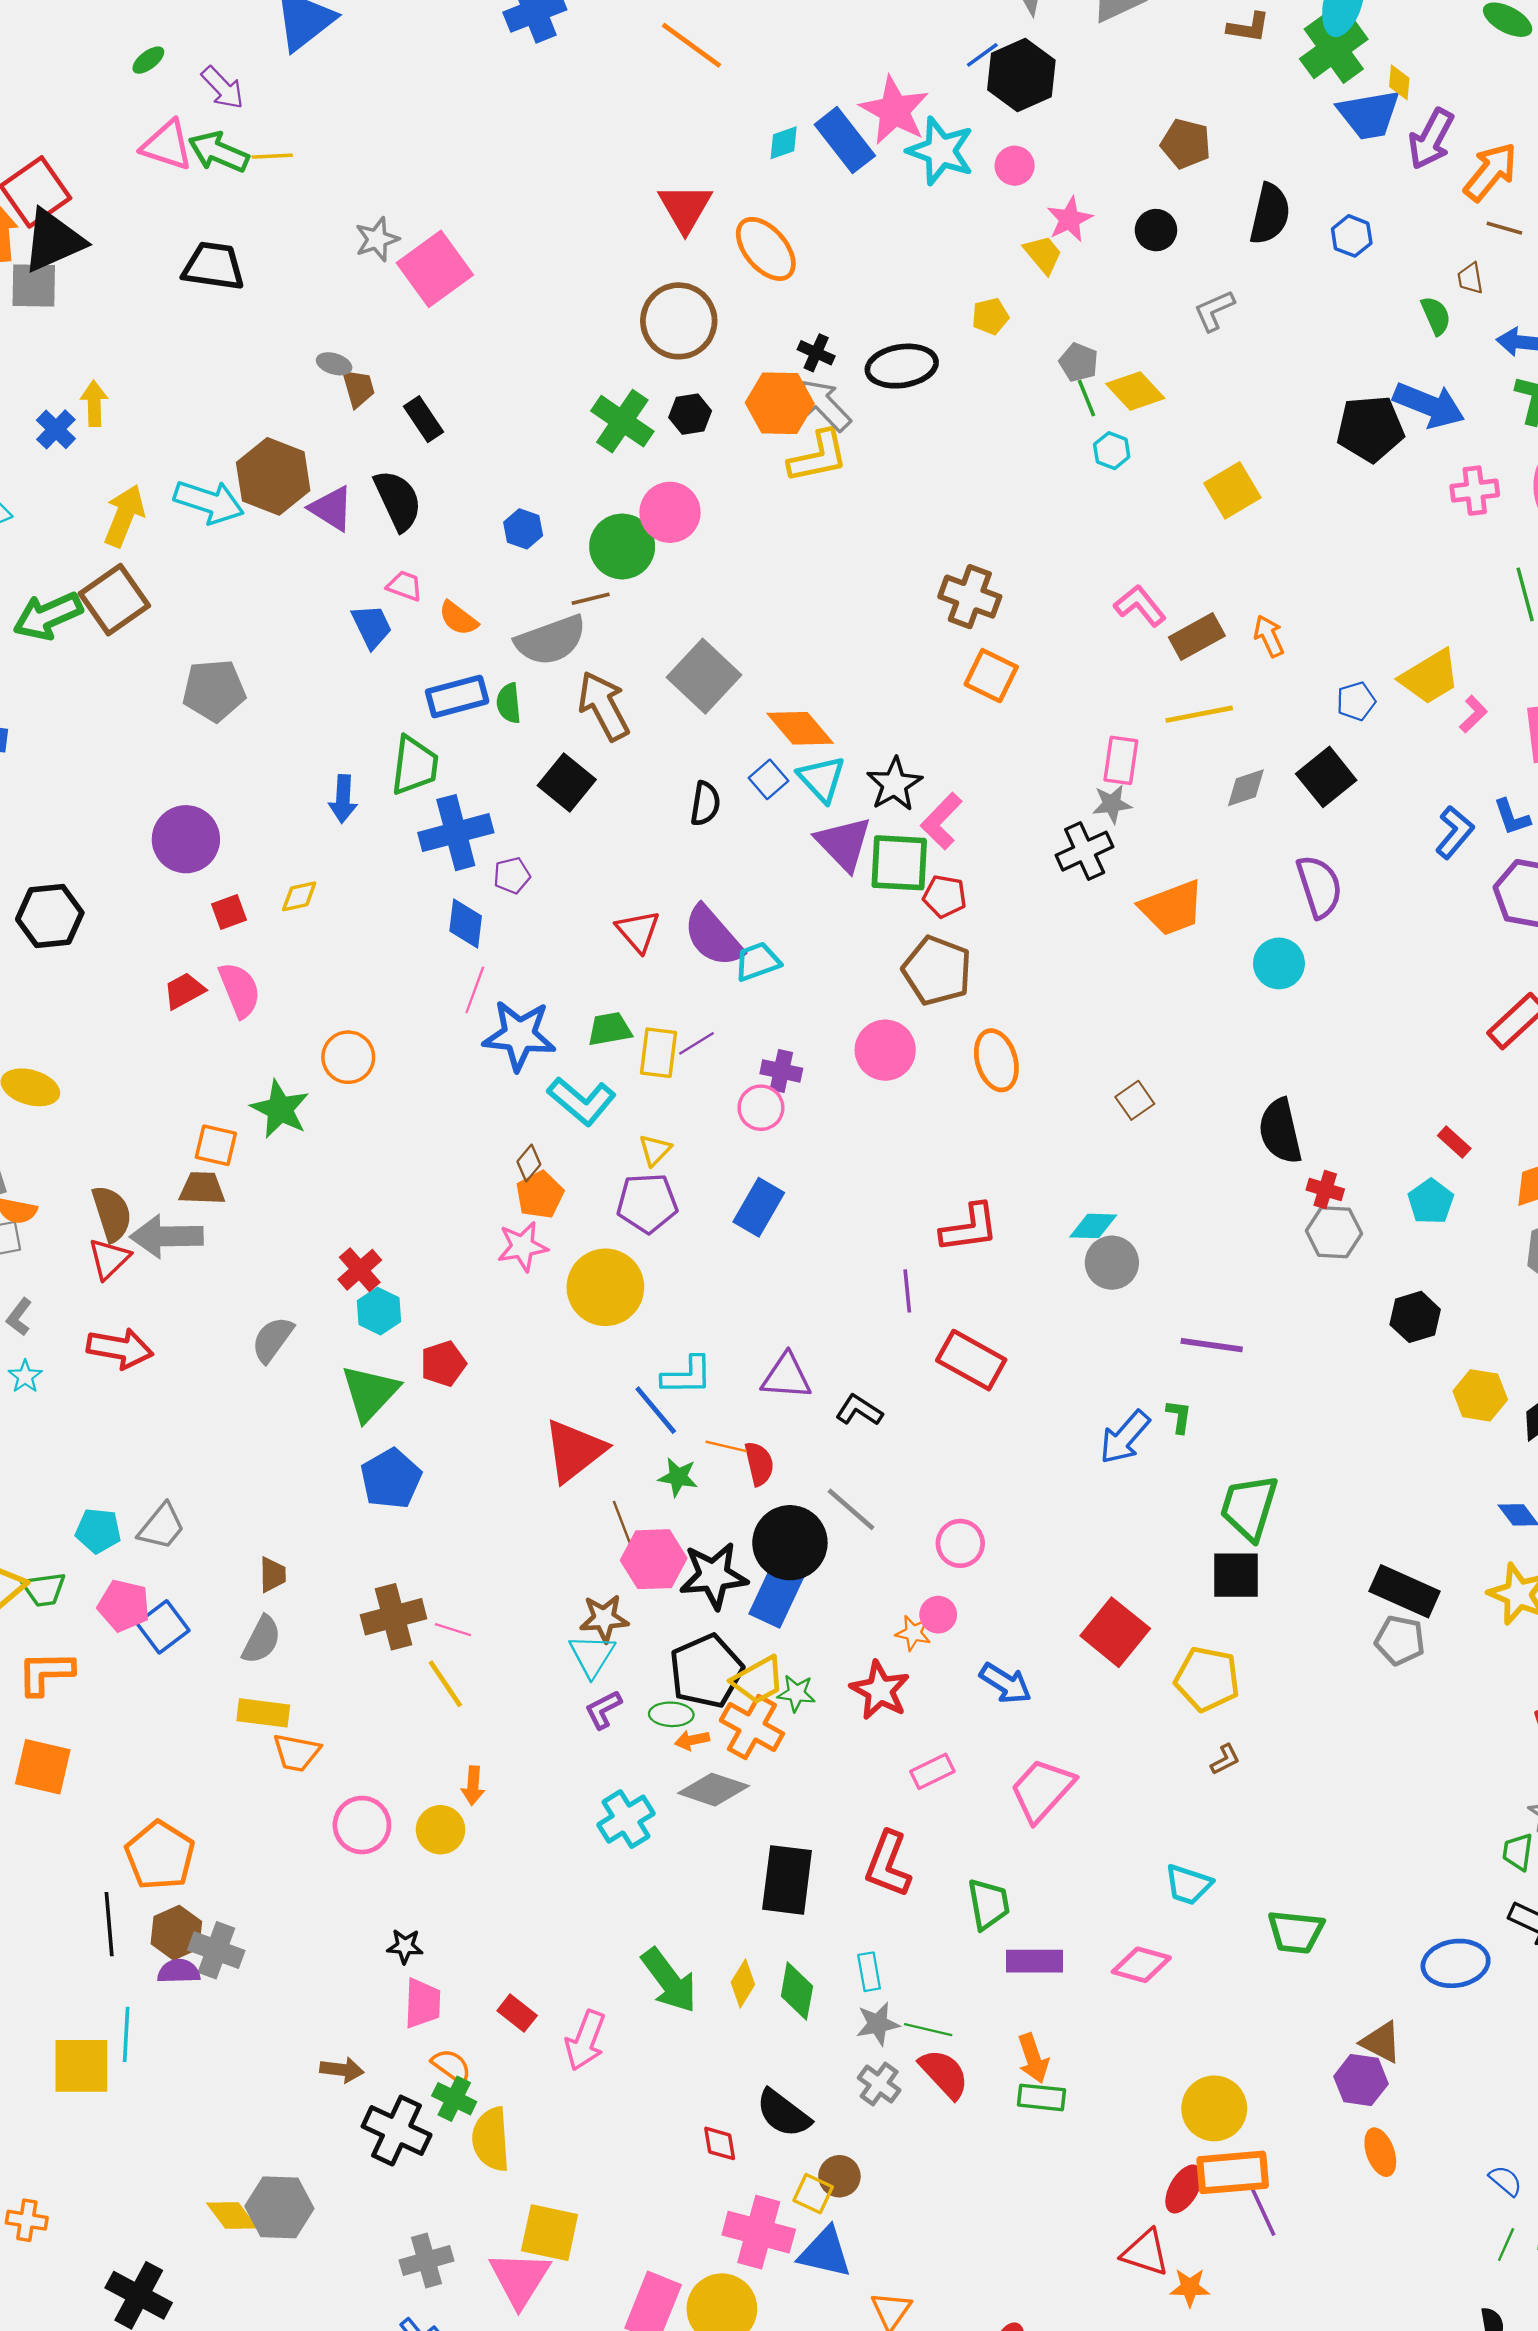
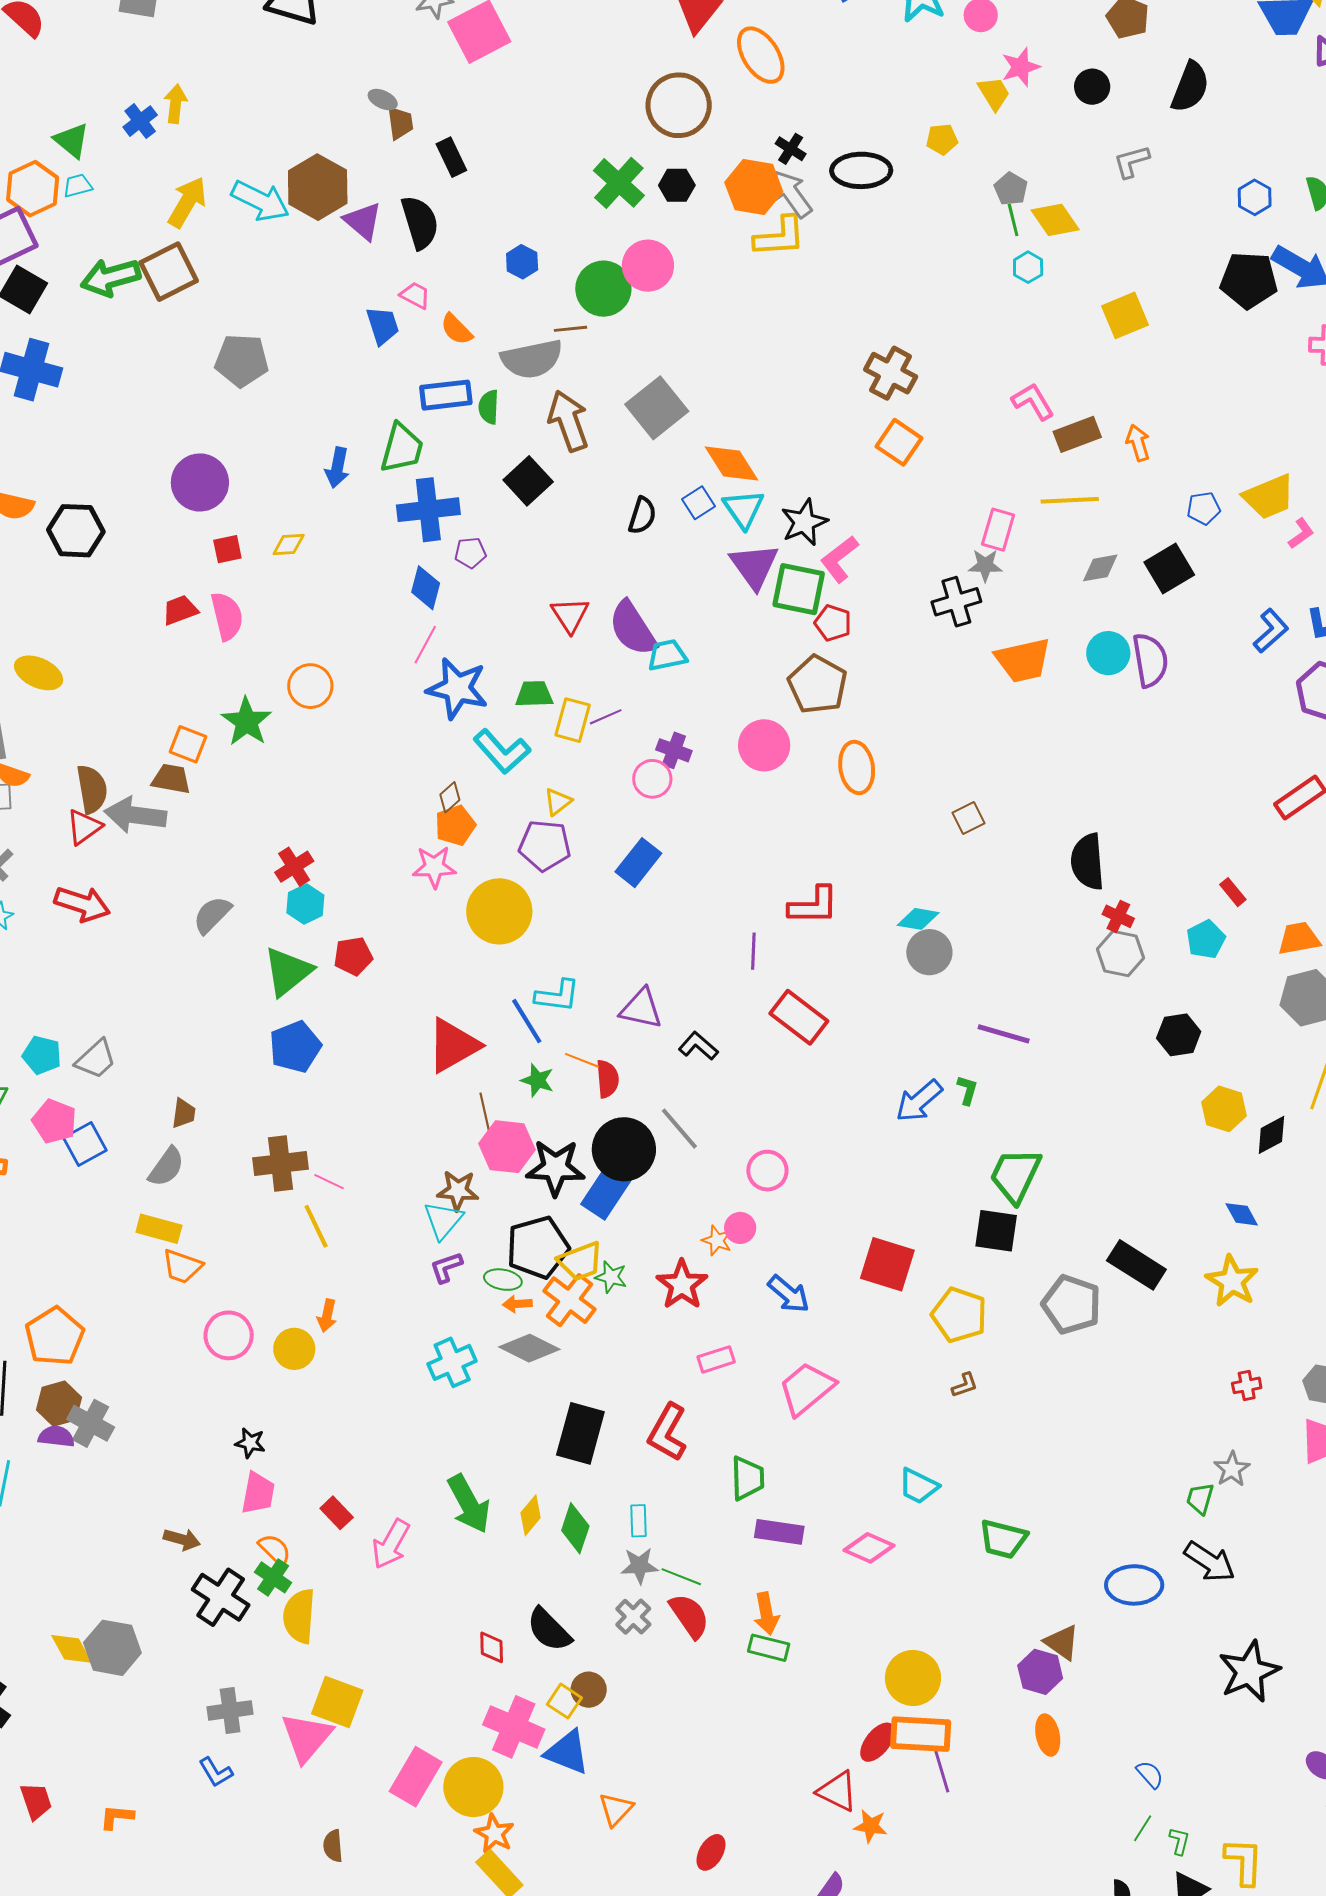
blue hexagon: (1352, 236) -> (1255, 197), moved
cyan circle: (1279, 963) -> (1108, 653), moved
red square: (1115, 1632) -> (887, 1264), turned -30
gray pentagon: (1400, 1640) -> (1071, 1304), moved, size x1.4

